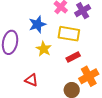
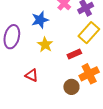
yellow rectangle: (69, 34) -> (89, 33), moved, turned -60

